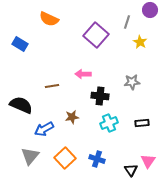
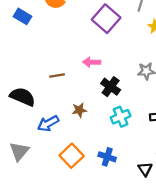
blue rectangle: (20, 44) -> (23, 16), moved
black cross: (100, 96) -> (111, 87), turned 30
gray triangle: (30, 156) -> (19, 151), moved

